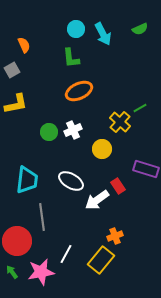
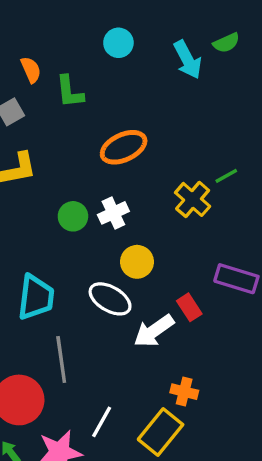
cyan arrow: (103, 34) -> (188, 60), moved
green L-shape: (71, 58) -> (70, 92), moved
yellow circle: (102, 149) -> (137, 262), moved
orange cross: (115, 236) -> (184, 392), turned 35

